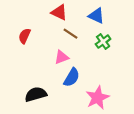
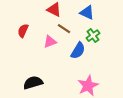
pink triangle: (62, 57) -> (50, 42), moved
blue semicircle: (72, 77) -> (78, 51), moved

